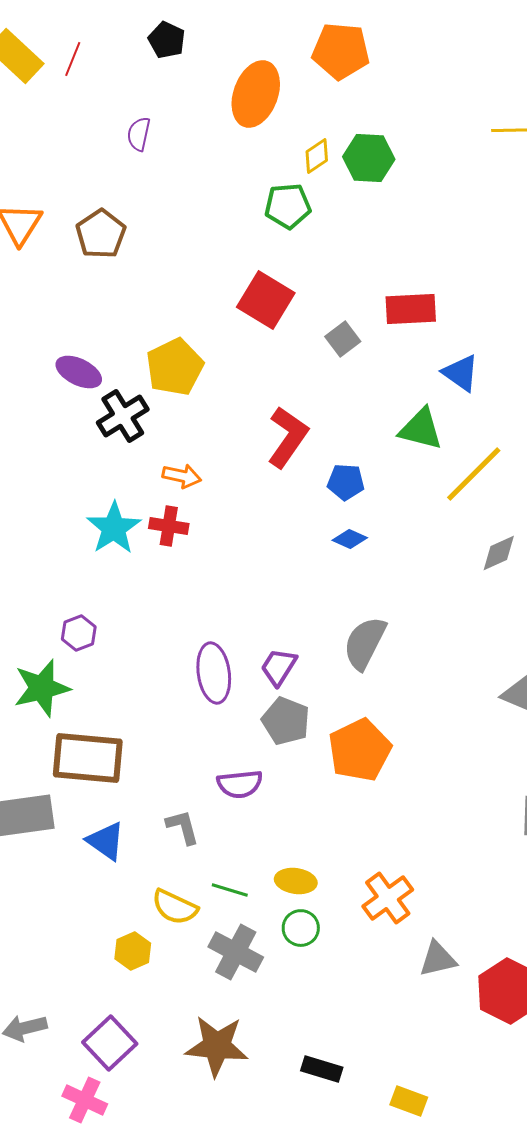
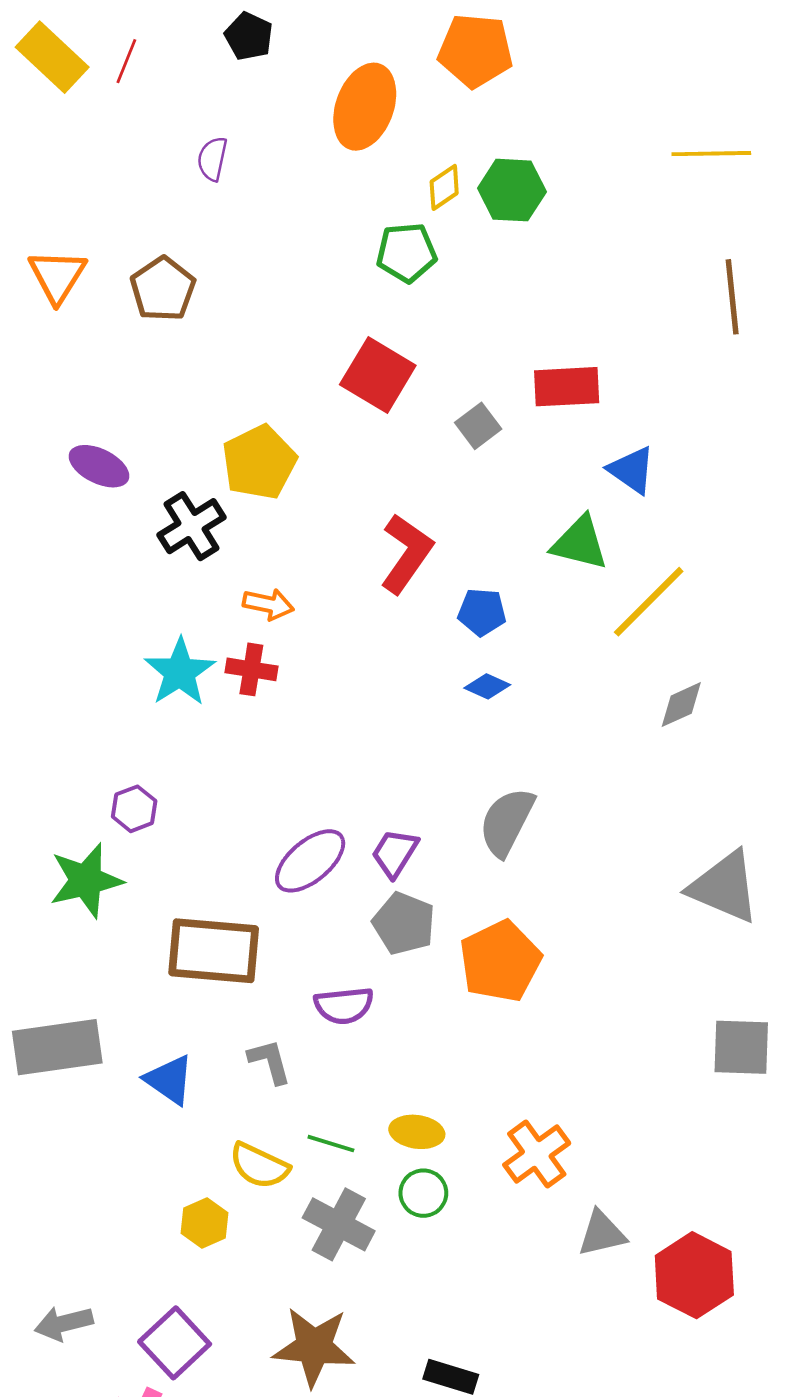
purple ellipse: (79, 372) -> (99, 466), moved
purple ellipse: (214, 673) -> (310, 861), turned 58
brown rectangle: (88, 758) -> (214, 951), moved

